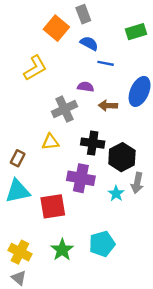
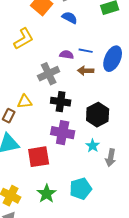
blue line: (106, 63) -> (86, 51), moved
yellow triangle: (50, 142) -> (25, 102), moved
black cross: (93, 143) -> (61, 102), moved
gray arrow: (137, 183) -> (111, 158), moved

